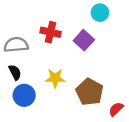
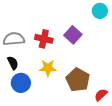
cyan circle: (100, 13) -> (100, 11), moved
red cross: (51, 32) -> (44, 39), moved

